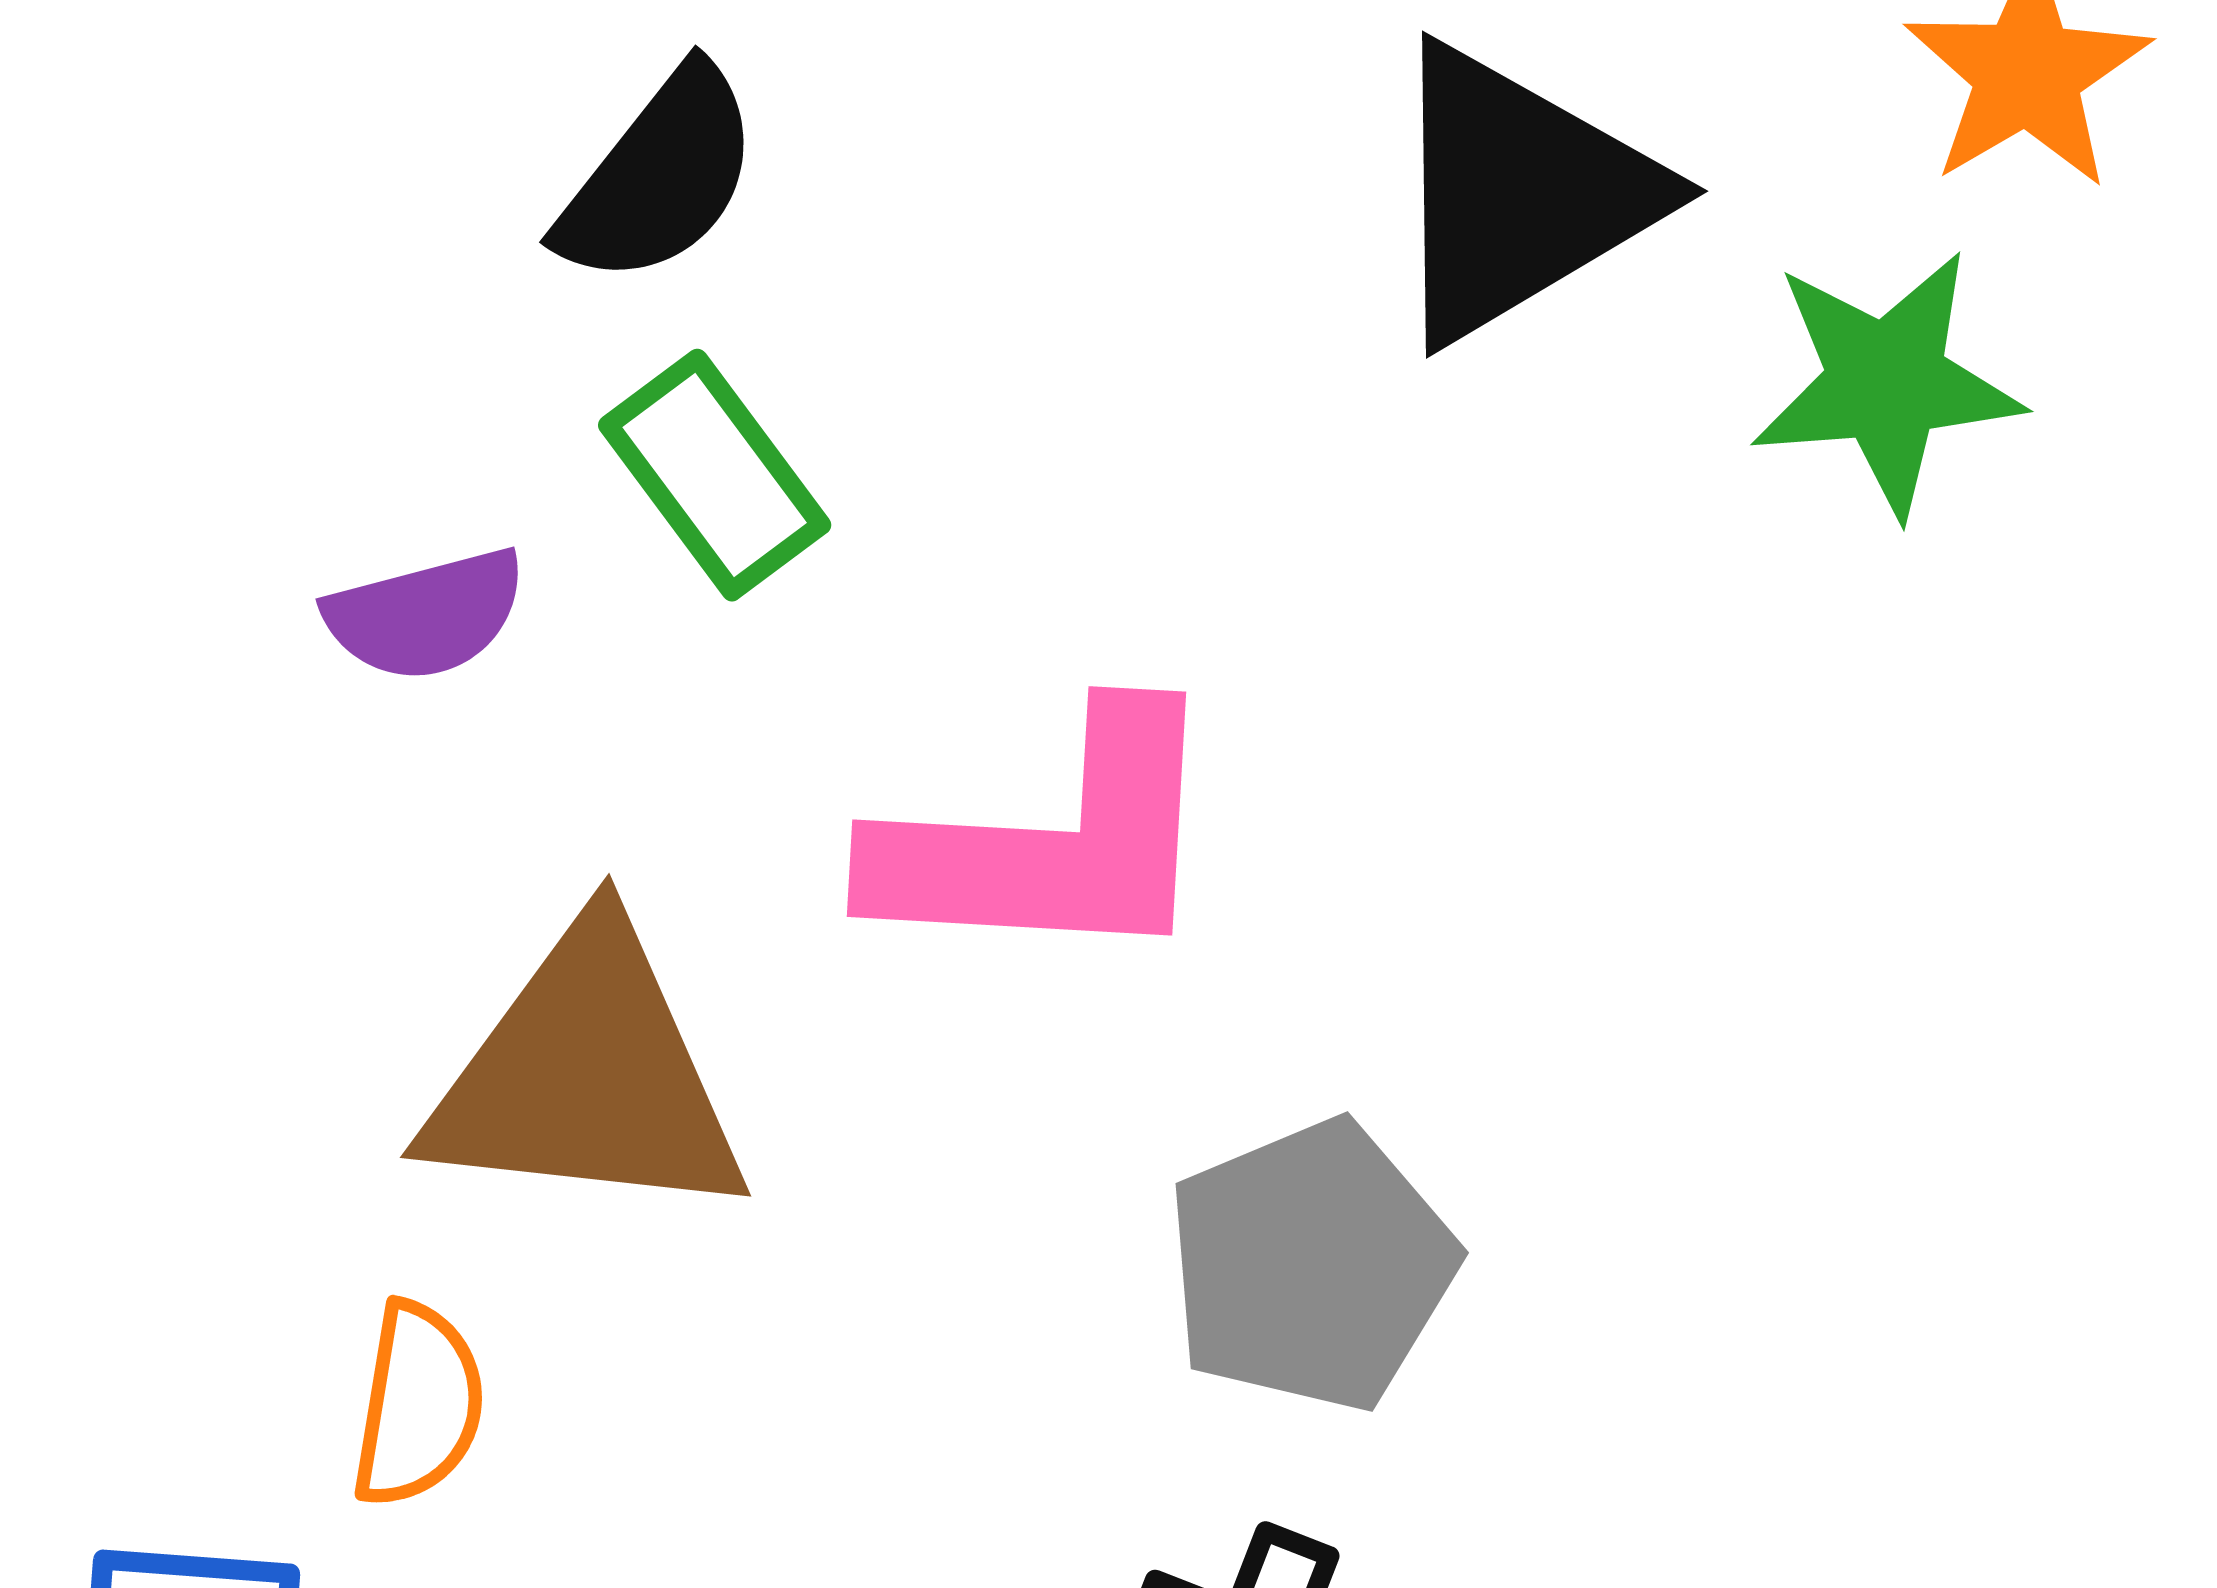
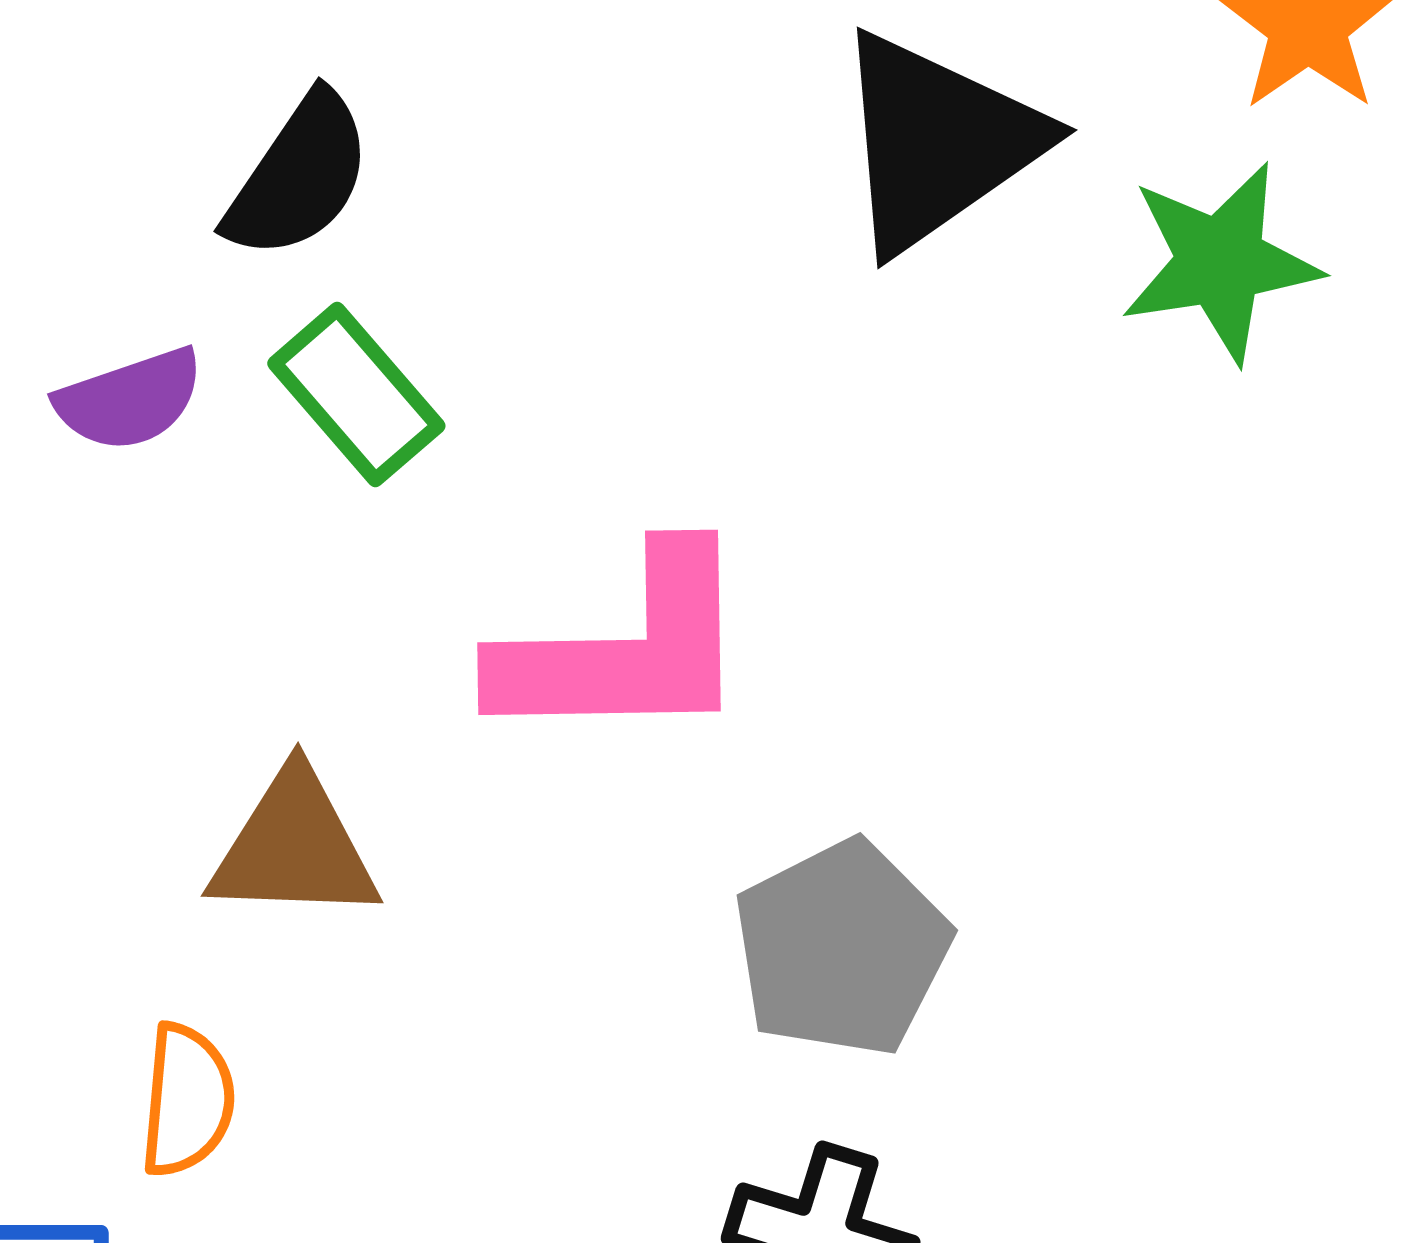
purple semicircle: (426, 615) -> (130, 400), moved
brown triangle: (587, 1076) -> (294, 847), size x0.7

